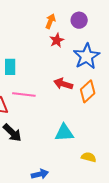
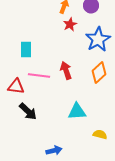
red arrow: (63, 84) -> (66, 70), moved, turned 54

